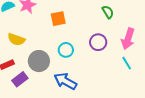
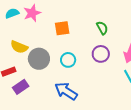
green semicircle: (108, 12) -> (102, 28), moved
gray circle: (39, 61) -> (39, 59), moved

